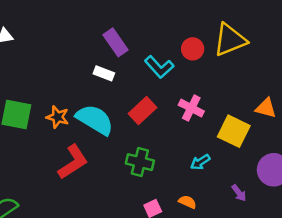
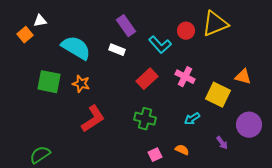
cyan semicircle: (95, 120) -> (76, 48), moved

